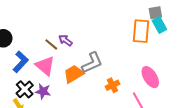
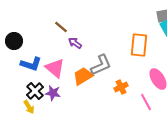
orange rectangle: (141, 31) -> (139, 45), moved
brown line: (51, 44) -> (61, 27), moved
blue L-shape: (21, 62) -> (31, 64), turned 65

